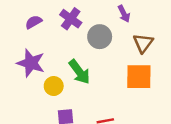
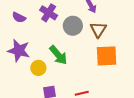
purple semicircle: (34, 22) -> (19, 17), turned -120
brown triangle: (143, 43) -> (98, 30), moved

